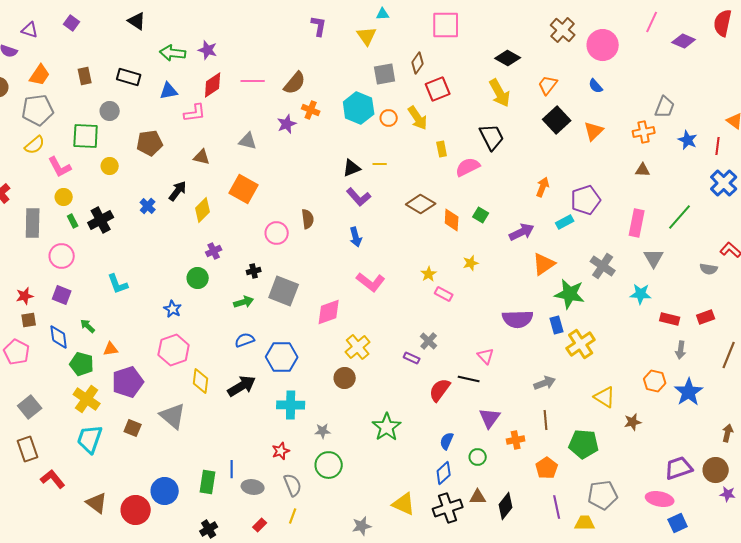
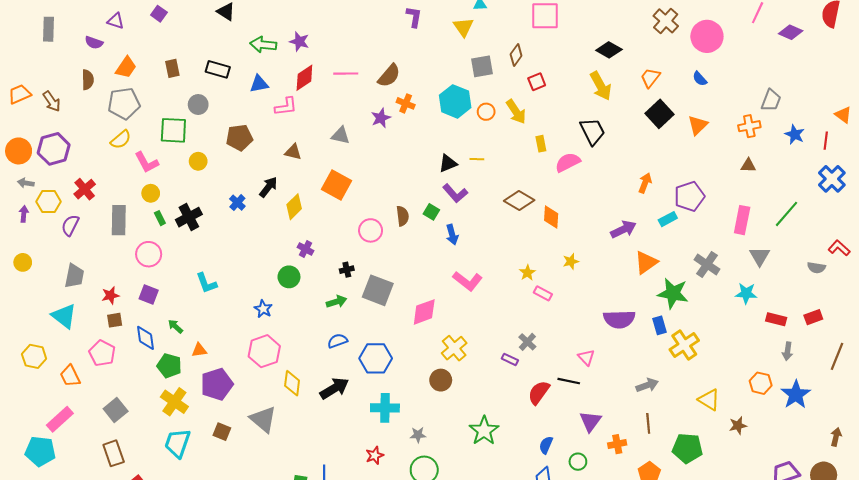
red square: (438, 89) -> (537, 82), size x0.7
green square: (481, 215) -> (431, 212), moved
purple cross: (214, 251) -> (306, 249), turned -35

